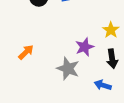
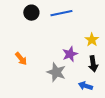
orange arrow: (26, 52) -> (21, 59), turned 96

